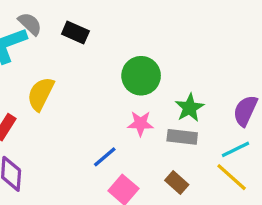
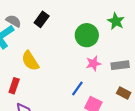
black rectangle: (75, 32) -> (42, 19), turned -63
yellow semicircle: (41, 94) -> (30, 61), turned -45
green star: (190, 108) -> (116, 21), moved

